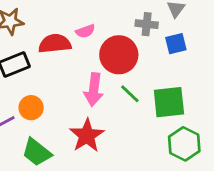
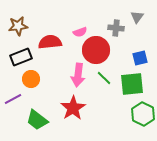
pink semicircle: (85, 31) -> (80, 32), moved
blue square: (176, 44) -> (140, 58), moved
orange circle: (31, 108) -> (31, 79), moved

